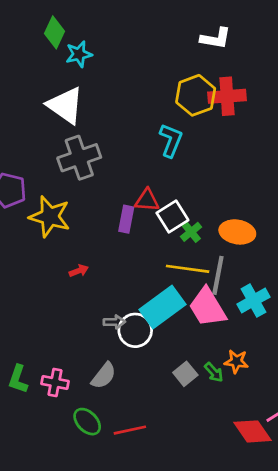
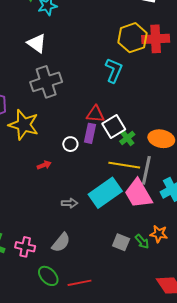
white triangle: (65, 105) -> (37, 43), size x0.7
purple rectangle: (126, 219) -> (90, 133), moved
white circle: (135, 330) -> (70, 144), moved, size x0.6
gray square: (185, 374) -> (121, 242), turned -30

